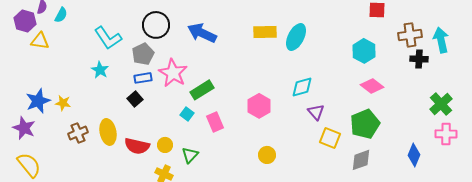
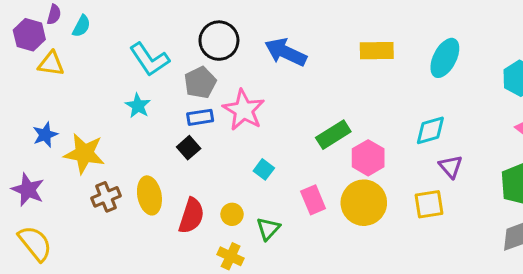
cyan ellipse: (296, 37) -> (445, 58), moved
green rectangle: (202, 90) -> (333, 135), moved
blue star: (38, 101) -> (45, 135), moved, size x0.7
yellow star: (63, 103) -> (84, 153), size x1.8
pink rectangle: (215, 122) -> (313, 200), moved
yellow square: (330, 138) -> (429, 204), moved, turned -30
red semicircle: (137, 146) -> (191, 216), turned -85
yellow circle: (267, 155) -> (364, 203), moved, size x1.8

